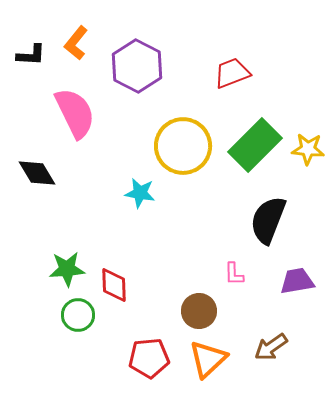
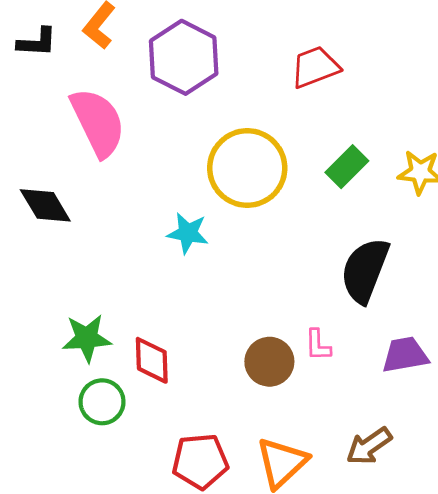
green rectangle: (255, 145) -> (347, 167), size x0.6
brown circle: (199, 311) -> (269, 362), moved

